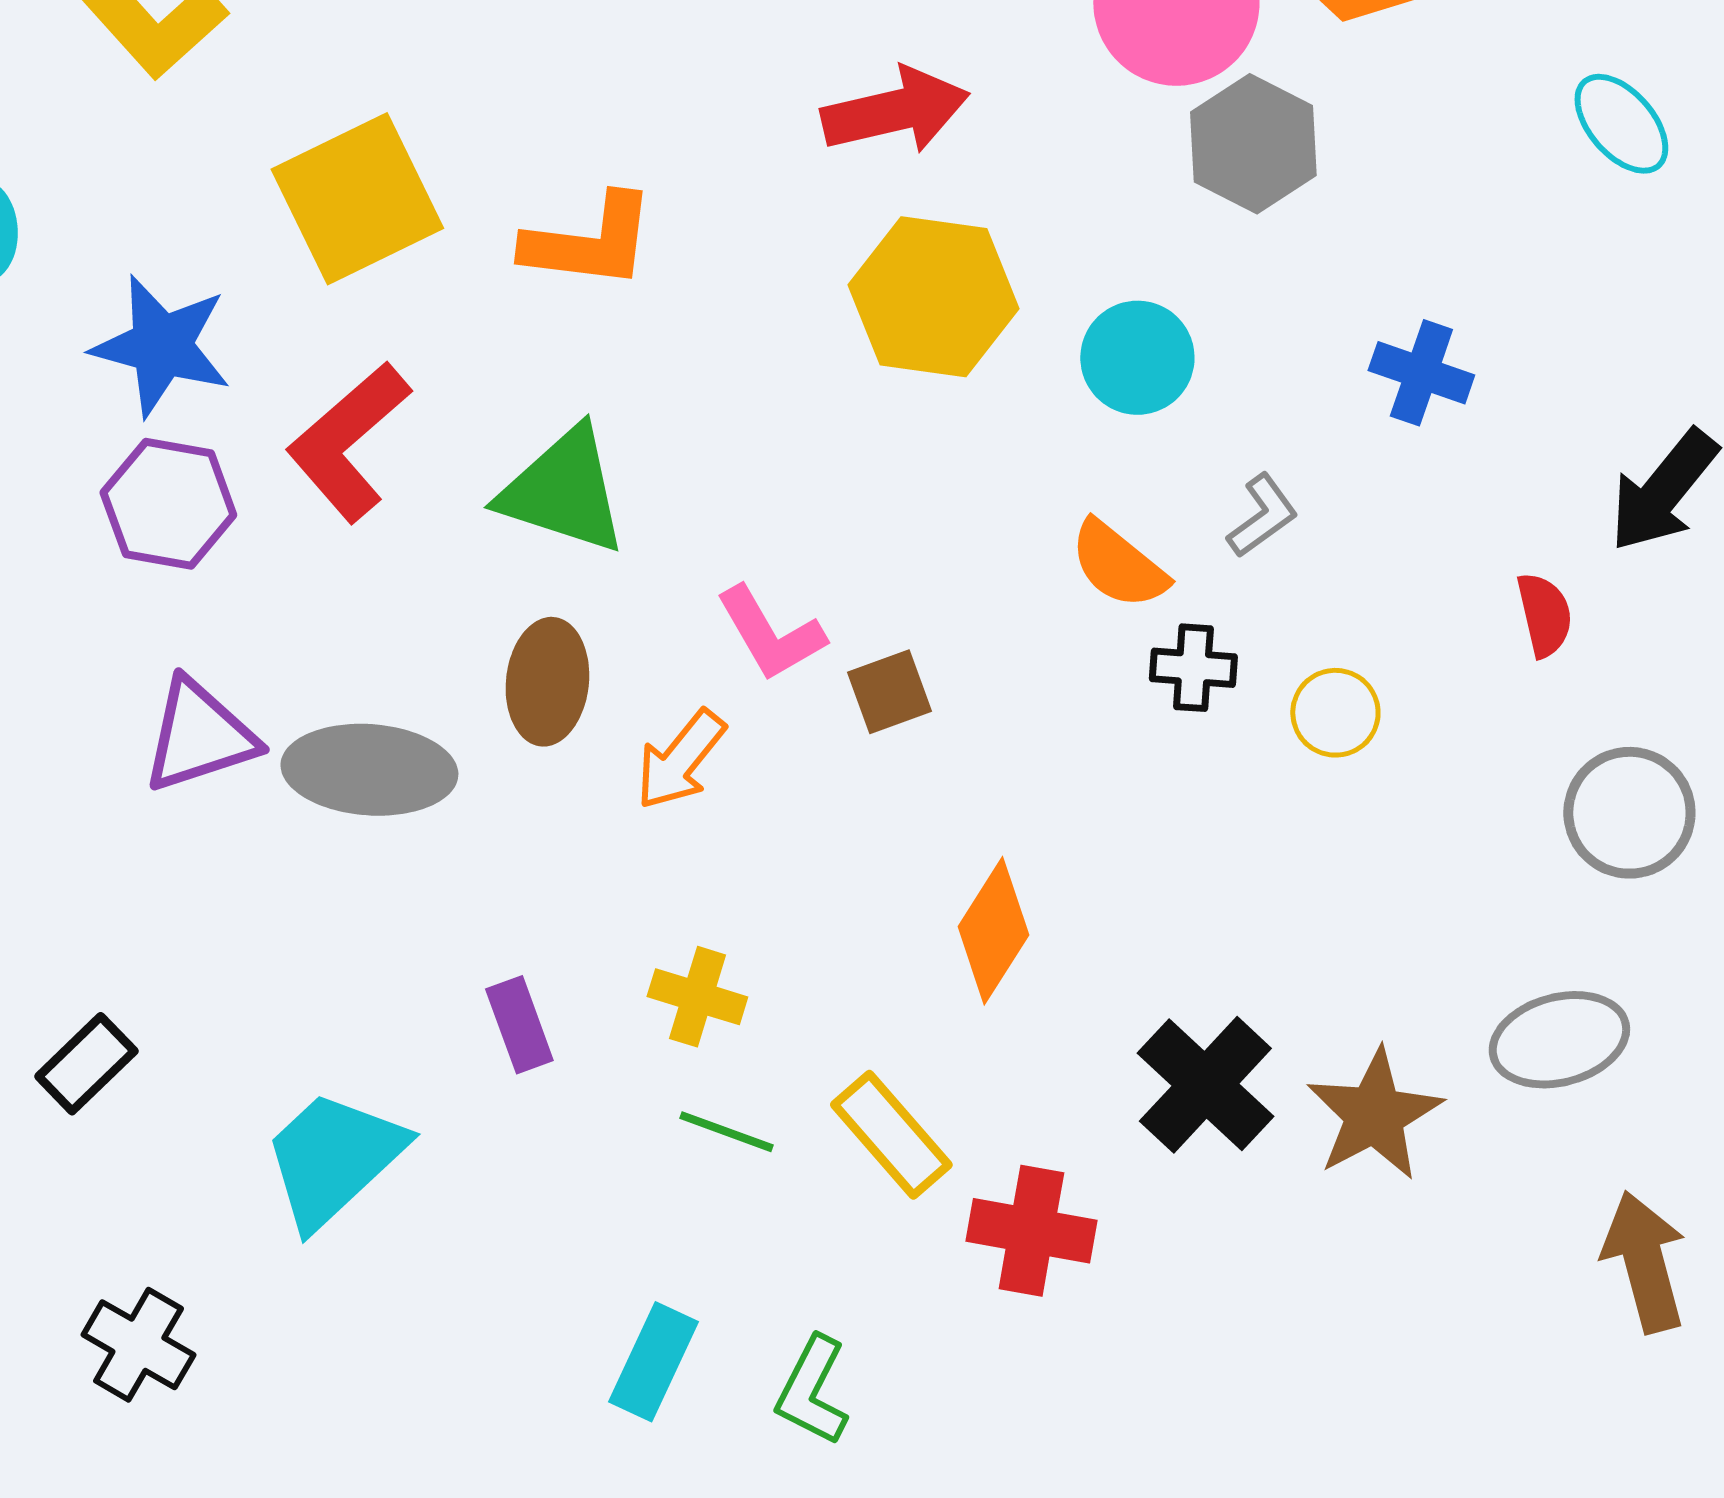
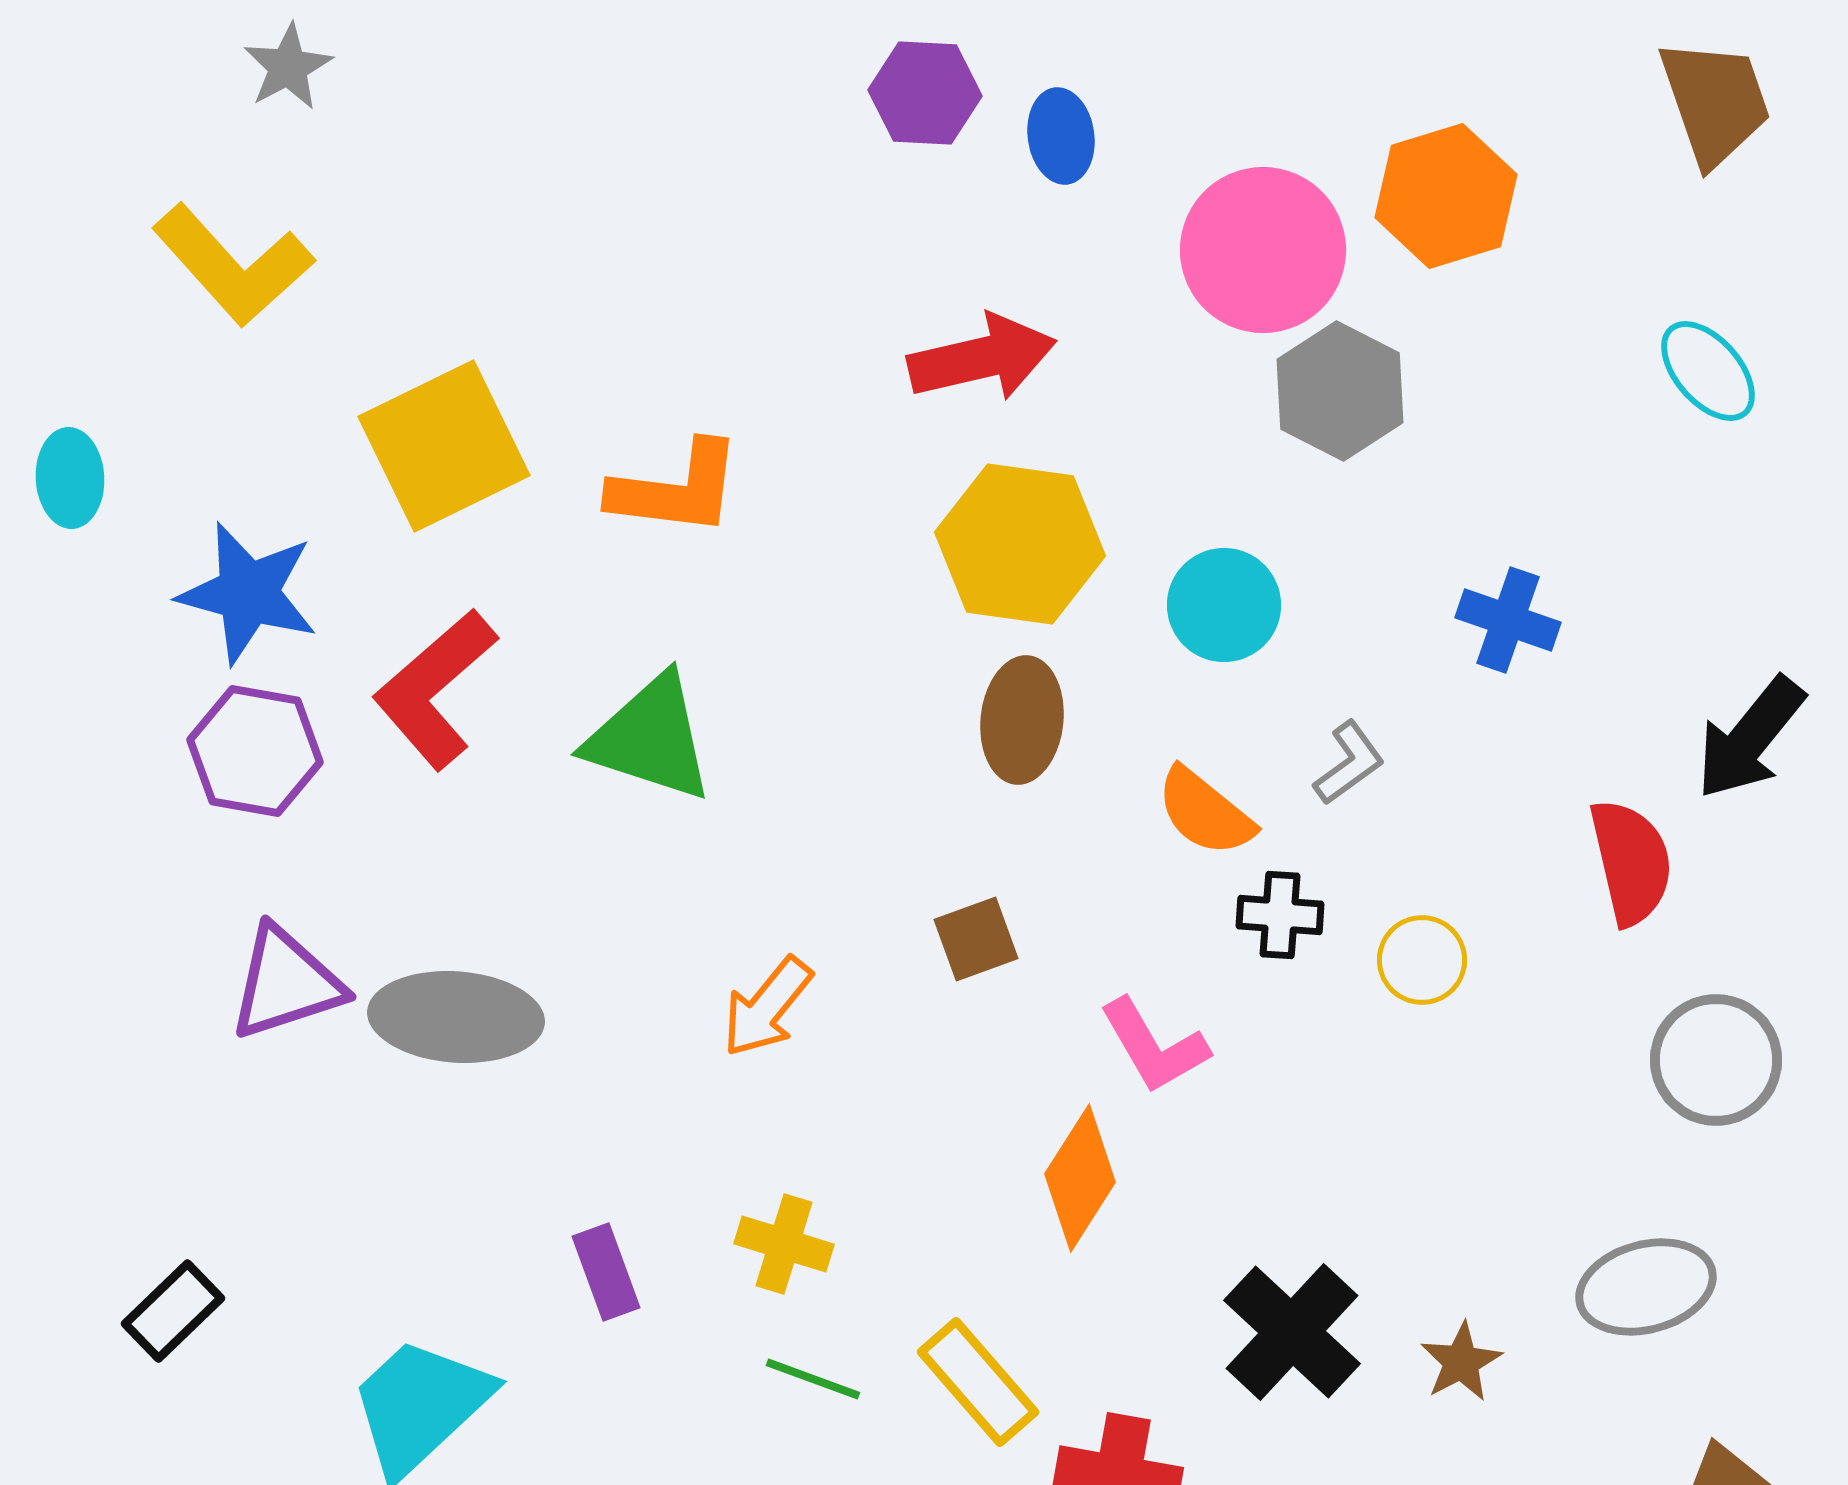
red semicircle: (1544, 615) -> (1631, 862), size x1.5
pink L-shape: (770, 634) -> (1154, 1046), moved
brown ellipse: (547, 682) -> (1022, 720), moved
brown star: (1374, 1115) -> (1461, 1362), size x0.6

